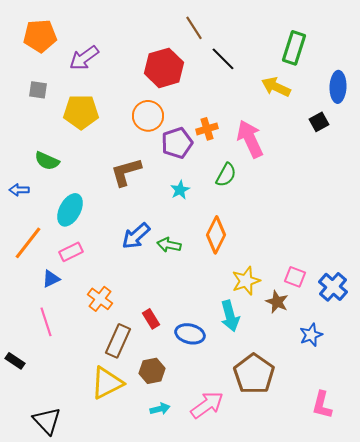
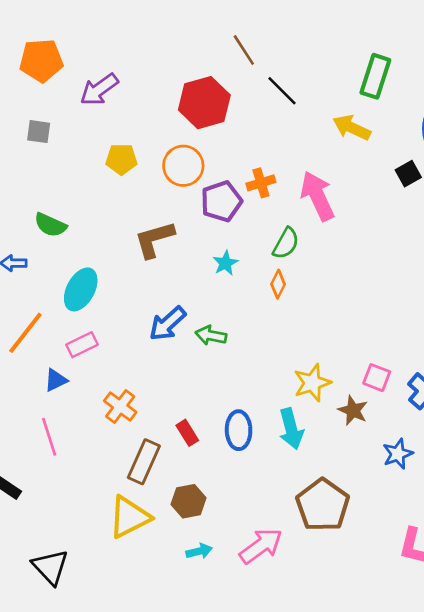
yellow pentagon: (81, 112) -> (121, 159), moved, size x0.7
orange diamond: (216, 235) -> (278, 284), moved, size x0.6
blue ellipse: (190, 334) -> (239, 430), moved, turned 76

